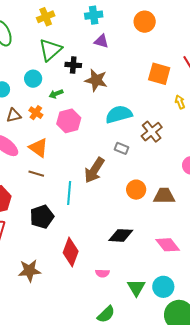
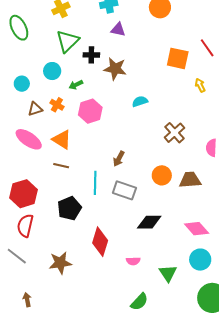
cyan semicircle: (119, 114) -> (140, 101), size x0.6
brown cross: (152, 132) -> (175, 133), moved
gray rectangle: (122, 148) -> (124, 190), moved, size x1.6
brown arrow: (94, 170) -> (119, 159), size x0.6
cyan circle: (163, 287) -> (200, 260), moved

